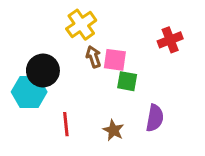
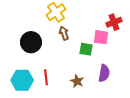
pink square: (115, 60) -> (101, 37), moved
cyan hexagon: (29, 92) -> (22, 80), moved

